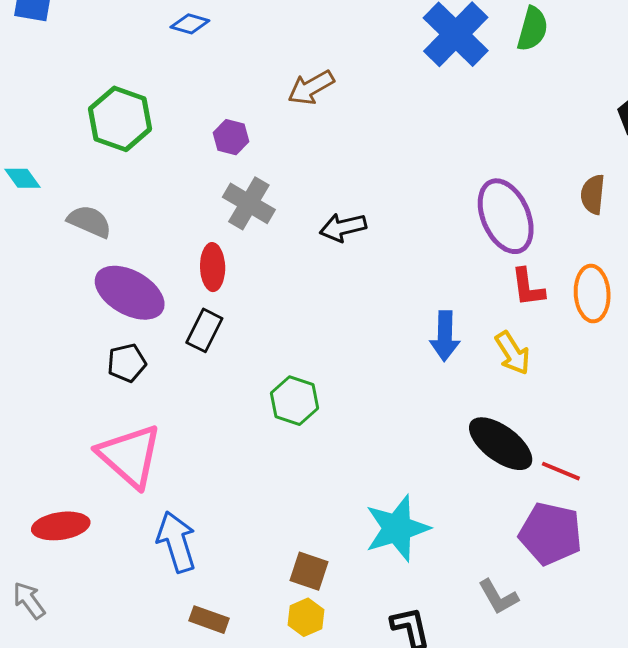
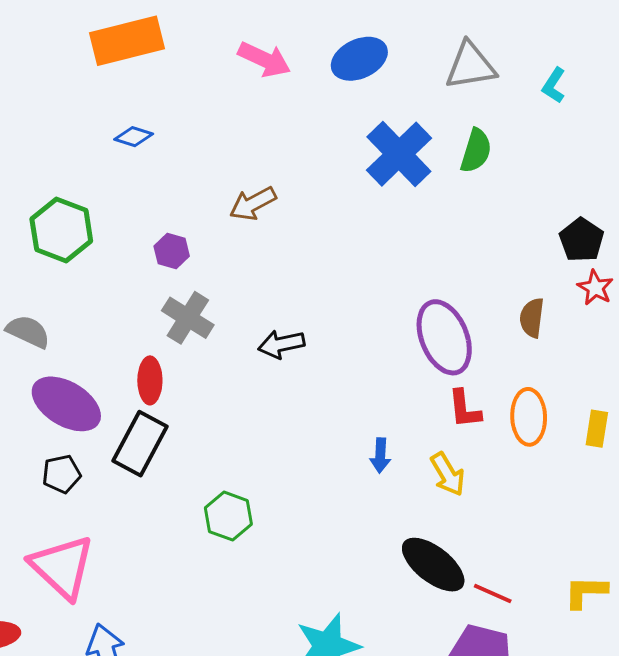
black rectangle: (204, 330) -> (140, 444), size x1.5
blue arrow: (445, 336) -> (380, 455), size x0.7

